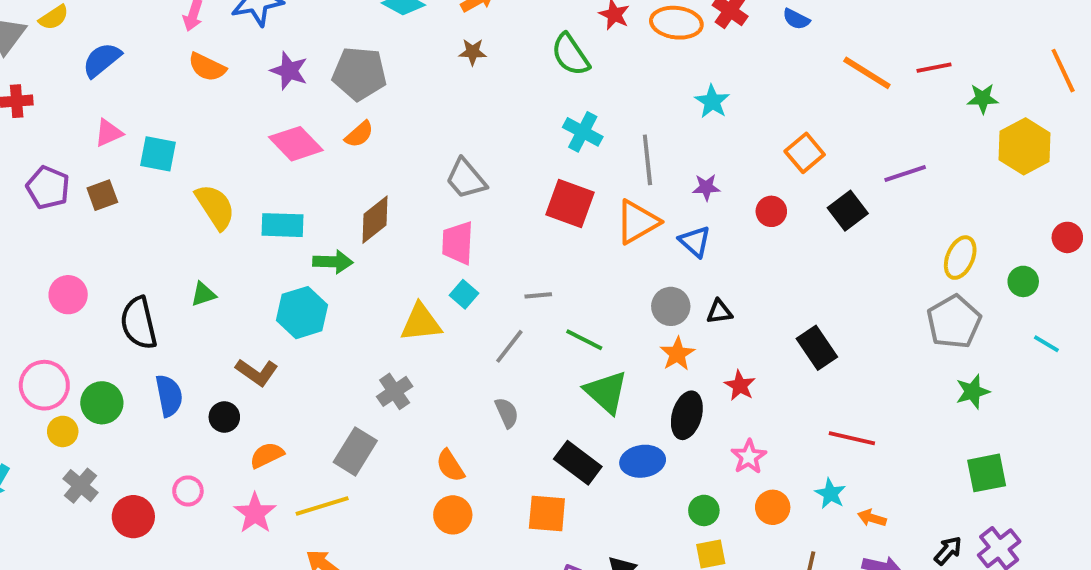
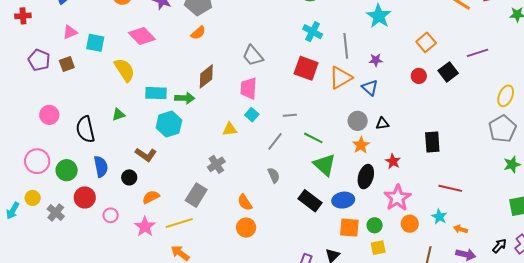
cyan star: (712, 102) -> (379, 16), size x1.4
pink diamond: (296, 144) -> (142, 36), moved
red circle: (771, 211) -> (419, 76), moved
cyan rectangle: (282, 225) -> (156, 93), moved
yellow triangle: (421, 323) -> (230, 129), size x0.7
black rectangle: (817, 348) -> (432, 142), turned 30
yellow circle: (63, 431) -> (33, 198), moved
pink star: (749, 457) -> (397, 198), size x1.5
orange square: (547, 513) -> (349, 228), moved
red circle: (133, 517) -> (85, 197), moved

